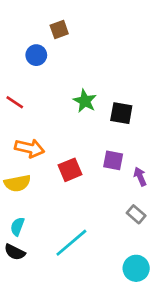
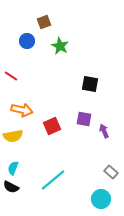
green star: (85, 101) -> (60, 46), moved
gray rectangle: (136, 214) -> (111, 172), moved

